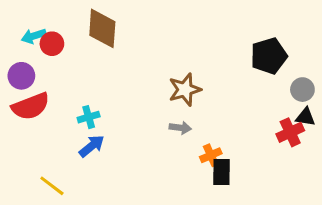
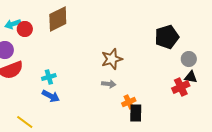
brown diamond: (102, 28) -> (58, 19), turned 60
blue arrow: (92, 146) -> (51, 96), turned 66

